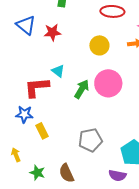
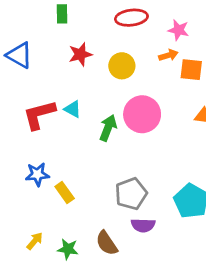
red star: (52, 32) -> (80, 54), moved
red L-shape: (37, 87) -> (39, 115), moved
yellow arrow: (16, 155) -> (35, 241), moved, turned 72
purple semicircle: (117, 175) -> (143, 225), moved

